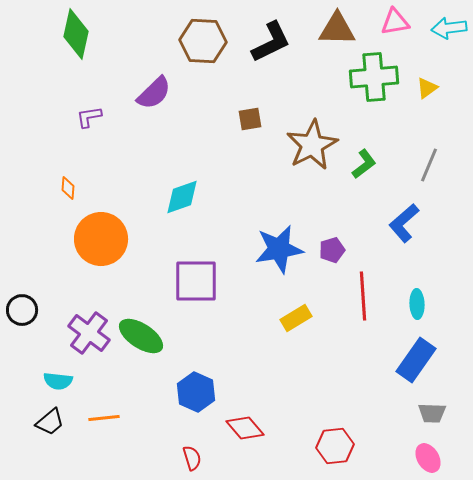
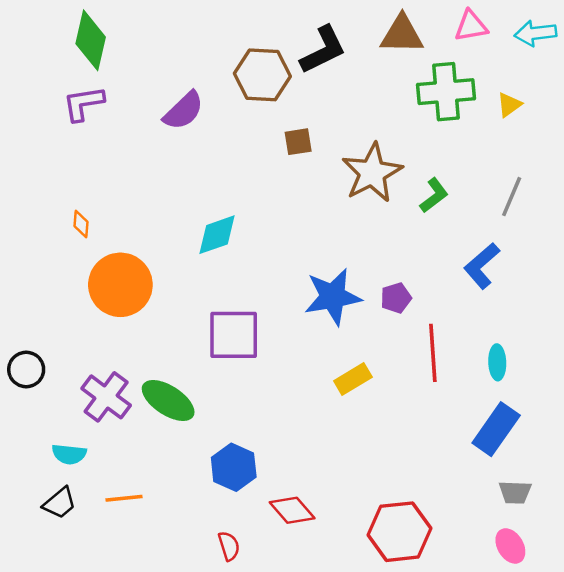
brown hexagon: (203, 41) -> (262, 75), moved
purple L-shape: (89, 117) -> (83, 104), moved, size x1.4
red hexagon: (335, 446) -> (399, 532), size x1.4

